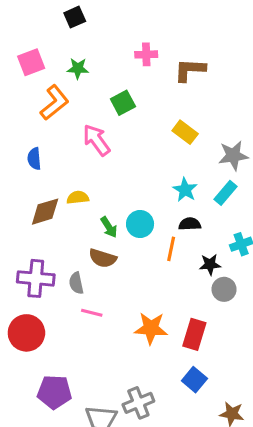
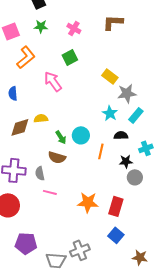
pink cross: (146, 54) -> (74, 28), moved, turned 32
green star: (78, 68) -> (41, 26), moved
brown L-shape: (190, 70) -> (113, 22), moved
gray star: (233, 156) -> (127, 93), moved
black semicircle: (190, 224) -> (121, 135), moved

